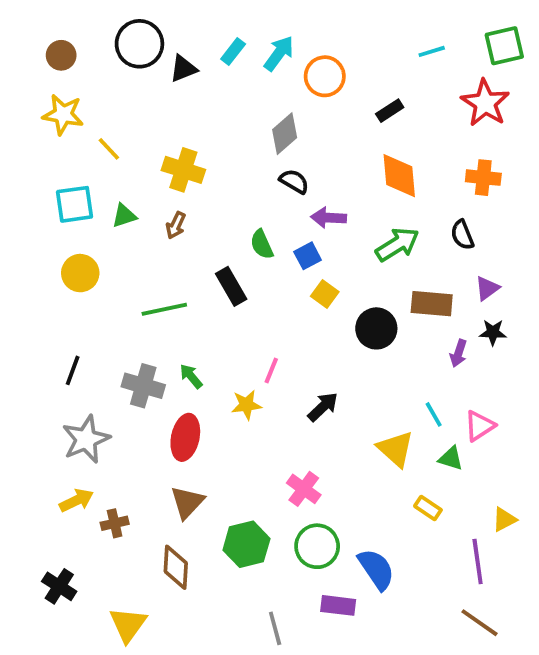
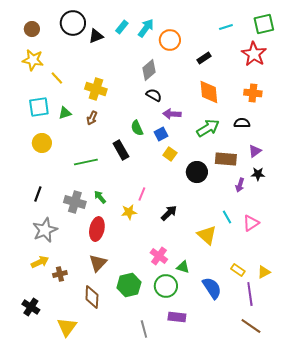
black semicircle: (462, 235) -> (242, 123), turned 112
green triangle: (451, 458) -> (183, 267), moved
yellow rectangle: (428, 508) -> (238, 270), moved
blue semicircle: (376, 569) -> (212, 288), moved

